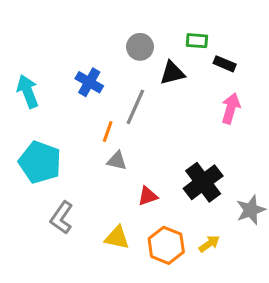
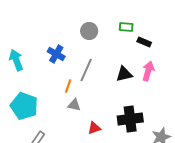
black triangle: (172, 73) -> (124, 74), moved
black cross: (203, 182) -> (130, 119), turned 30

